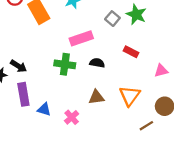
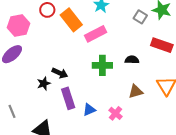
pink rectangle: (81, 38) -> (96, 34), moved
red rectangle: (131, 52) -> (162, 45), size x1.5
blue triangle: (44, 109) -> (89, 110), turned -32

